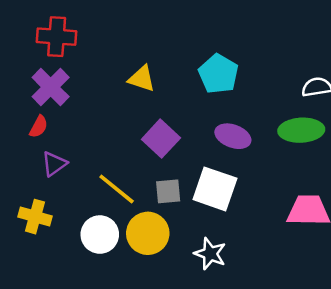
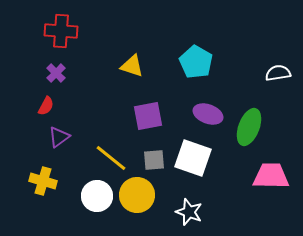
purple cross: (51, 87) -> (56, 73), size x0.6
green ellipse: (301, 130) -> (249, 127), moved, turned -66
purple square: (161, 139) -> (148, 116), turned 36

